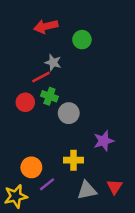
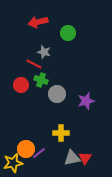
red line: (41, 77) -> (34, 64), turned 56
purple star: (104, 141) -> (86, 101), moved
orange circle: (31, 167) -> (26, 149), moved
red triangle: (115, 187) -> (85, 158), moved

